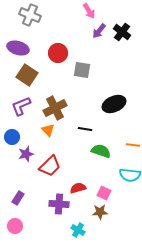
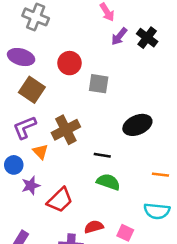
orange triangle: (48, 130) -> (40, 152), moved
green semicircle: (101, 151) -> (108, 182), moved

